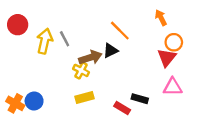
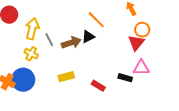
gray line: (65, 39) -> (49, 40), moved
yellow cross: (81, 70) -> (31, 54), moved
black rectangle: (140, 99) -> (125, 78), moved
blue circle: (34, 101) -> (23, 80), size x1.5

